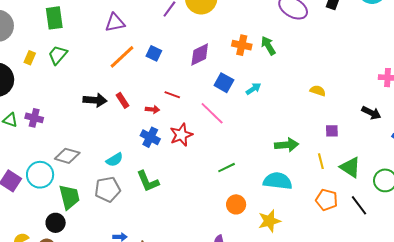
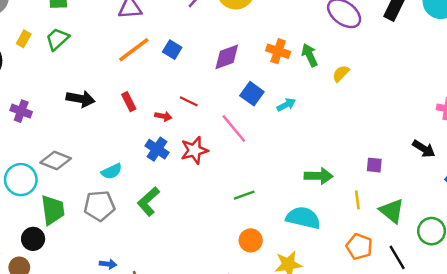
yellow semicircle: (318, 91) -> (341, 74), moved, turned -70
black arrow: (95, 100) -> (80, 99), moved
green L-shape: (148, 181) -> (148, 201), turned 65

